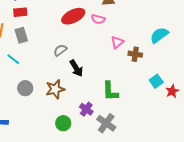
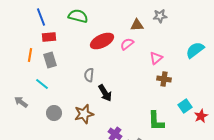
pink semicircle: (98, 19) -> (127, 44), turned 128
cyan semicircle: (159, 35) -> (195, 50), moved
pink triangle: (117, 42) -> (156, 58), moved
gray semicircle: (60, 50) -> (89, 75), turned -48
green L-shape: (110, 91) -> (156, 121), moved

